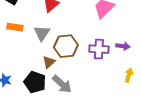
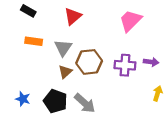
brown triangle: (49, 62) -> (65, 72), moved

